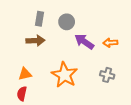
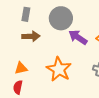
gray rectangle: (40, 19) -> (26, 14), moved
gray circle: (67, 22) -> (61, 18), size x1.5

